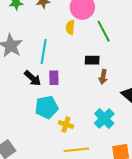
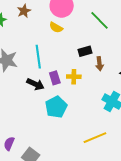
yellow semicircle: (70, 27) -> (56, 27), turned -48
green line: (104, 31) -> (99, 20), moved
yellow cross: (66, 125) -> (74, 77), moved

